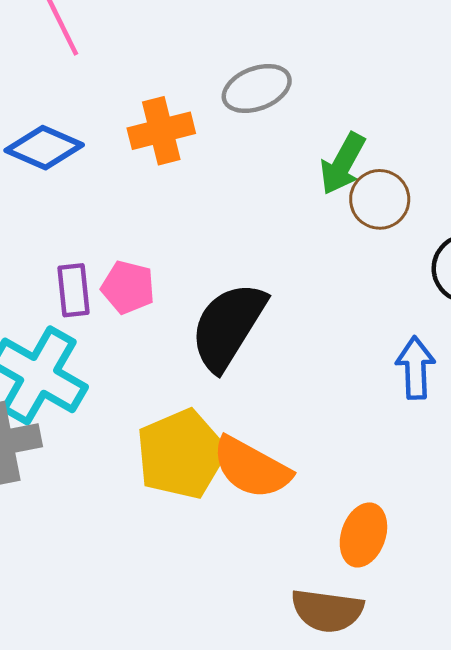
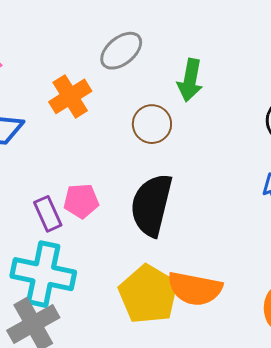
brown circle: (380, 199) -> (152, 124), moved

